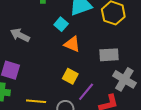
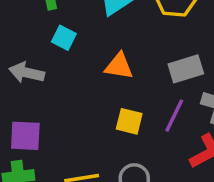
cyan square: (61, 24) -> (64, 38), moved
purple line: (86, 92) -> (174, 116), moved

